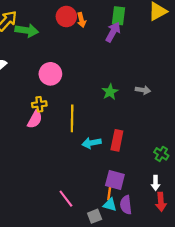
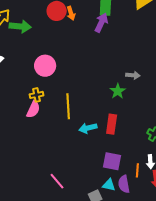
green star: (110, 92) -> (118, 91), moved
orange line: (109, 193) -> (137, 170), moved
pink line: (66, 199) -> (57, 181), moved

